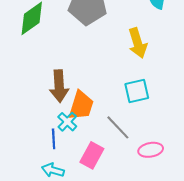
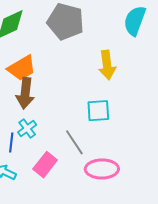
orange trapezoid: (81, 106) -> (22, 68), moved, turned 32
pink ellipse: (151, 150) -> (102, 169), size x1.4

